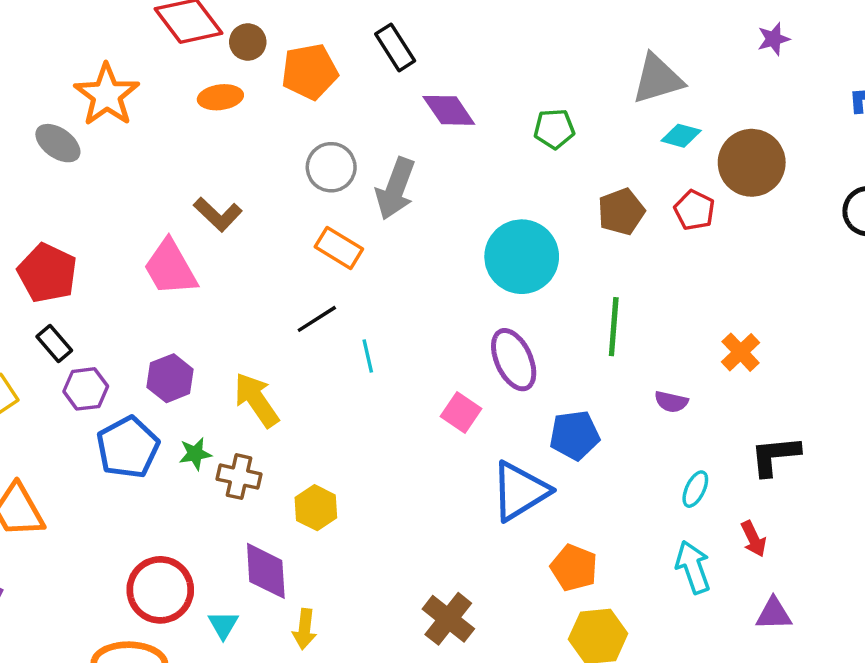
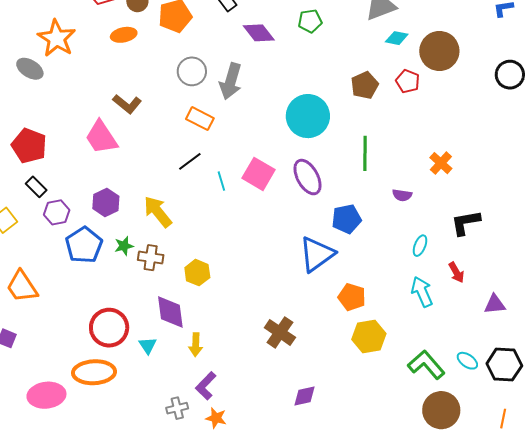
green pentagon: (554, 129) -> (310, 21), moved
pink square: (461, 413) -> (259, 174), moved, size x1.4
purple triangle: (774, 614) -> (495, 304), moved

